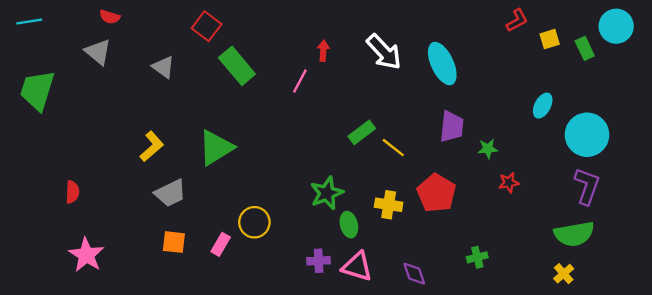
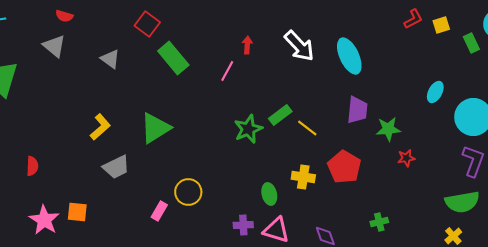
yellow square: (550, 39) -> (441, 25), moved
green star: (488, 149) -> (388, 129), size x1.4
green star: (327, 193) -> (248, 129), moved
orange square: (174, 242) -> (77, 212), moved

